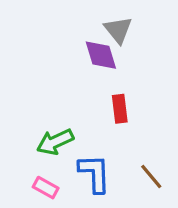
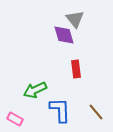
pink rectangle: (46, 188) -> (15, 119), moved

